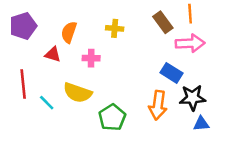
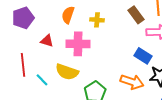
orange semicircle: (69, 32) -> (68, 15), moved
pink cross: (91, 58) -> (78, 44), size x1.6
orange arrow: (158, 105) -> (132, 82), turned -80

